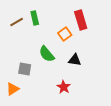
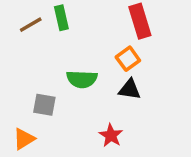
orange square: (65, 34) -> (128, 59), moved
green semicircle: (47, 54) -> (82, 79), turned -48

